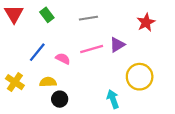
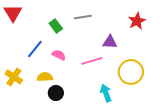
green rectangle: (47, 15) -> (56, 26), moved
purple triangle: (117, 45) -> (110, 42), turned 35
pink line: (92, 49) -> (92, 61), moved

